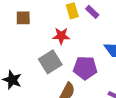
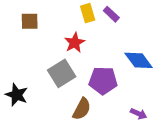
red star: (61, 36) -> (75, 43), turned -30

